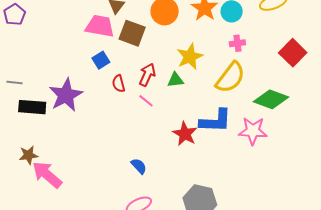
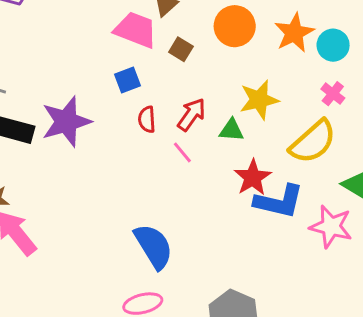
brown square: (132, 33) -> (181, 49), size x0.6
pink cross: (237, 43) -> (333, 94), turned 35
red star: (185, 134) -> (253, 177), moved
blue semicircle: (139, 166) -> (154, 246), size x1.8

